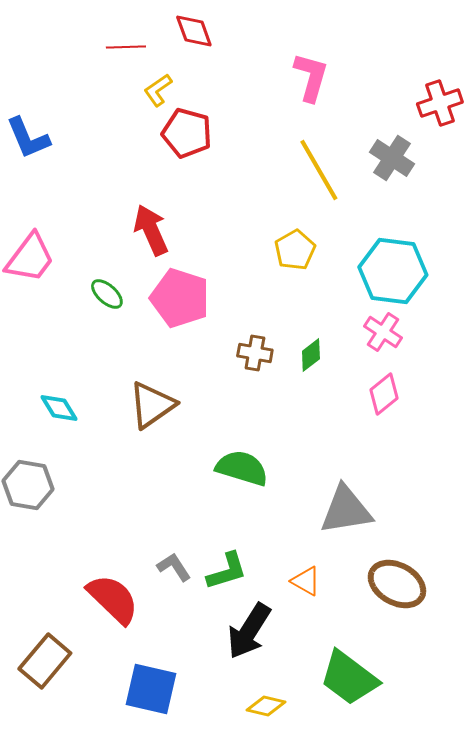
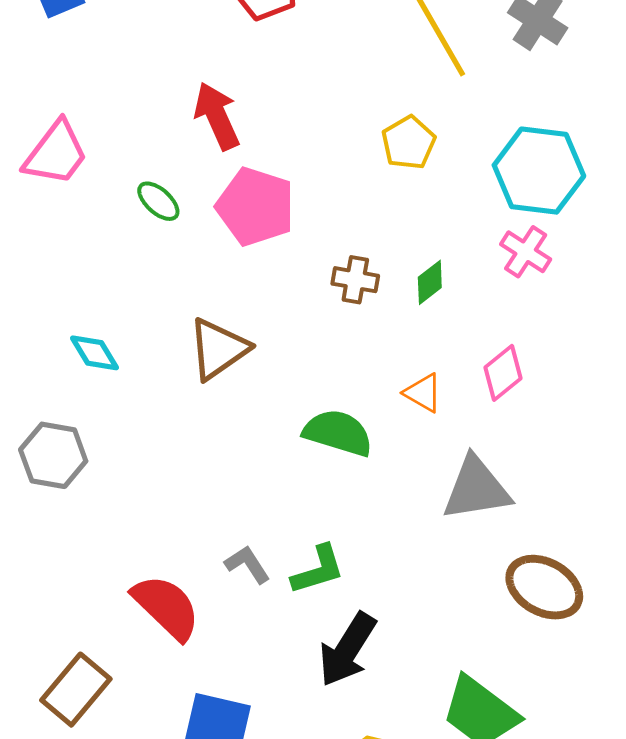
pink diamond: (384, 394) -> (503, 373), moved
orange triangle: (306, 581) -> (423, 393), moved

